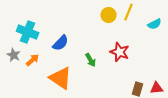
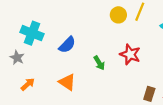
orange arrow: (33, 60) -> (28, 84), moved
orange triangle: (61, 78) -> (67, 82), size x0.7

